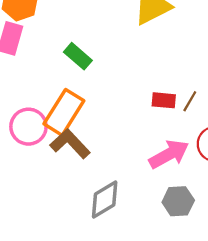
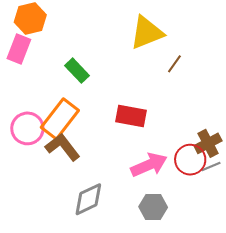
red rectangle: (164, 100) -> (131, 116), moved, size x1.4
brown line: (190, 101) -> (174, 64), moved

